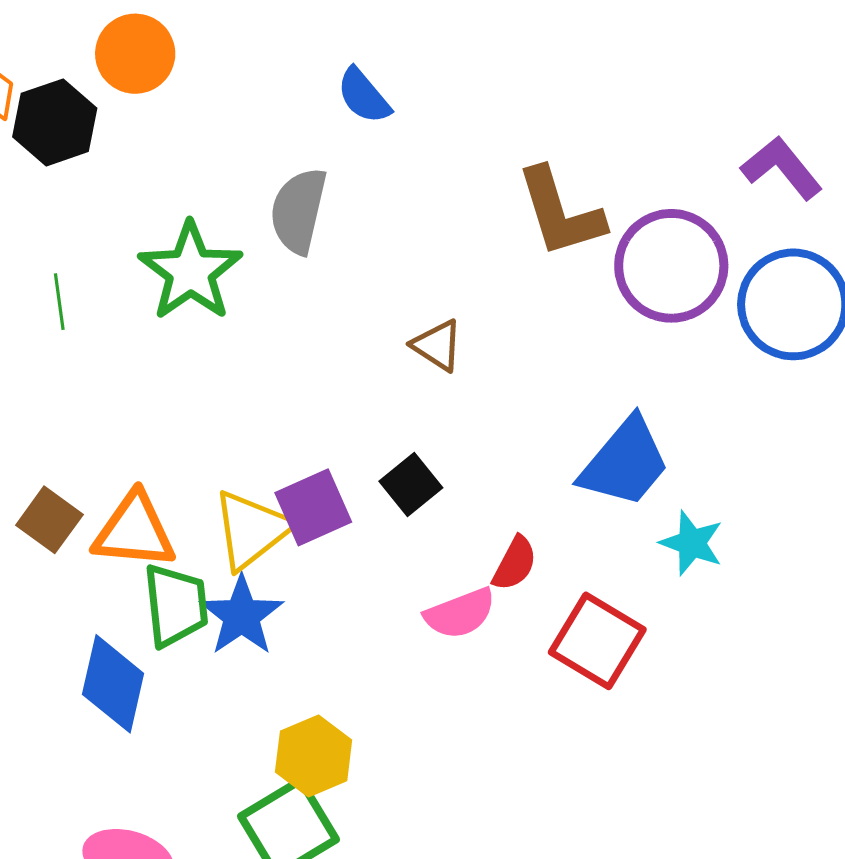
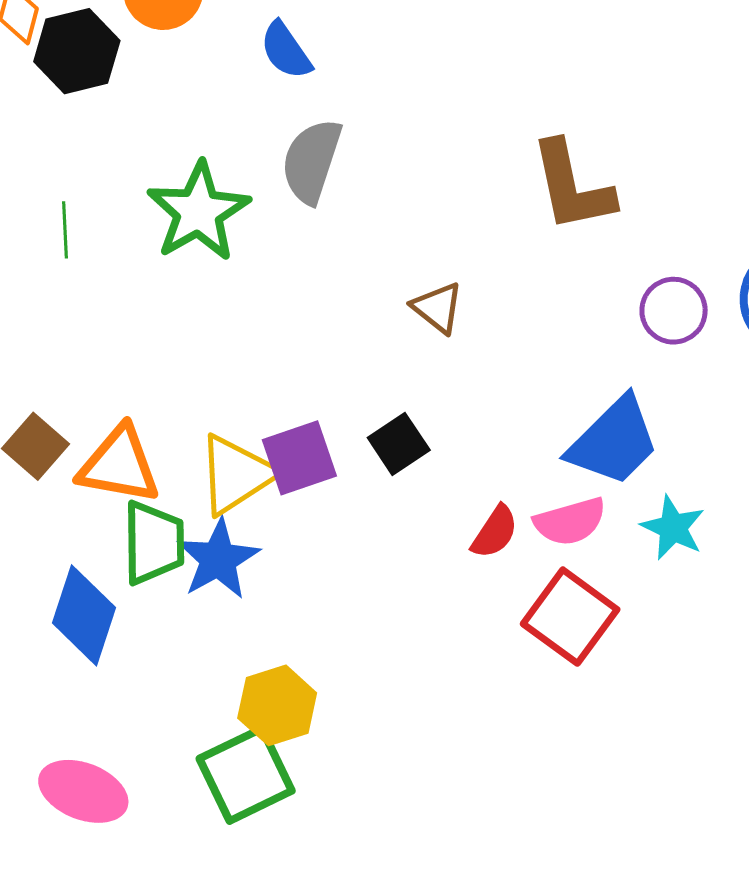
blue semicircle: (364, 96) -> (286, 50), moved
purple circle: (671, 266) -> (674, 311), moved, size x0.6
pink semicircle: (460, 613) -> (570, 522), moved

